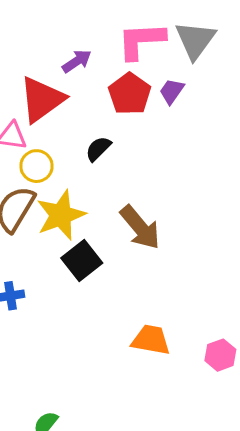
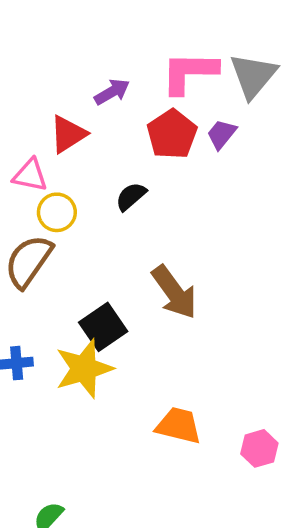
red triangle: (42, 99) -> (68, 134), size x0.7
yellow star: (61, 215) -> (84, 369), moved

